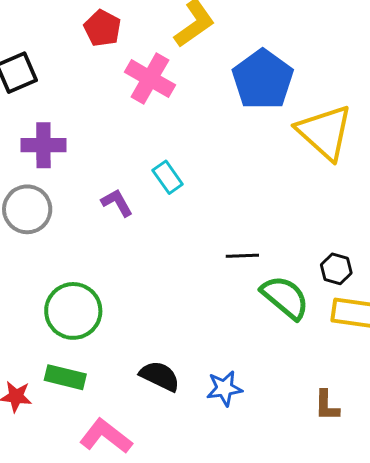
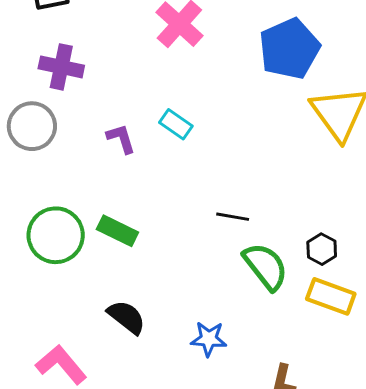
cyan rectangle: (168, 177) -> (176, 124), turned -32
green rectangle: (65, 377) -> (117, 231), moved
blue star: (224, 388) -> (209, 339), moved

